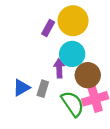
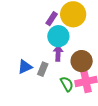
cyan circle: (72, 54) -> (58, 36), moved
green semicircle: (73, 104) -> (67, 84), size x0.7

